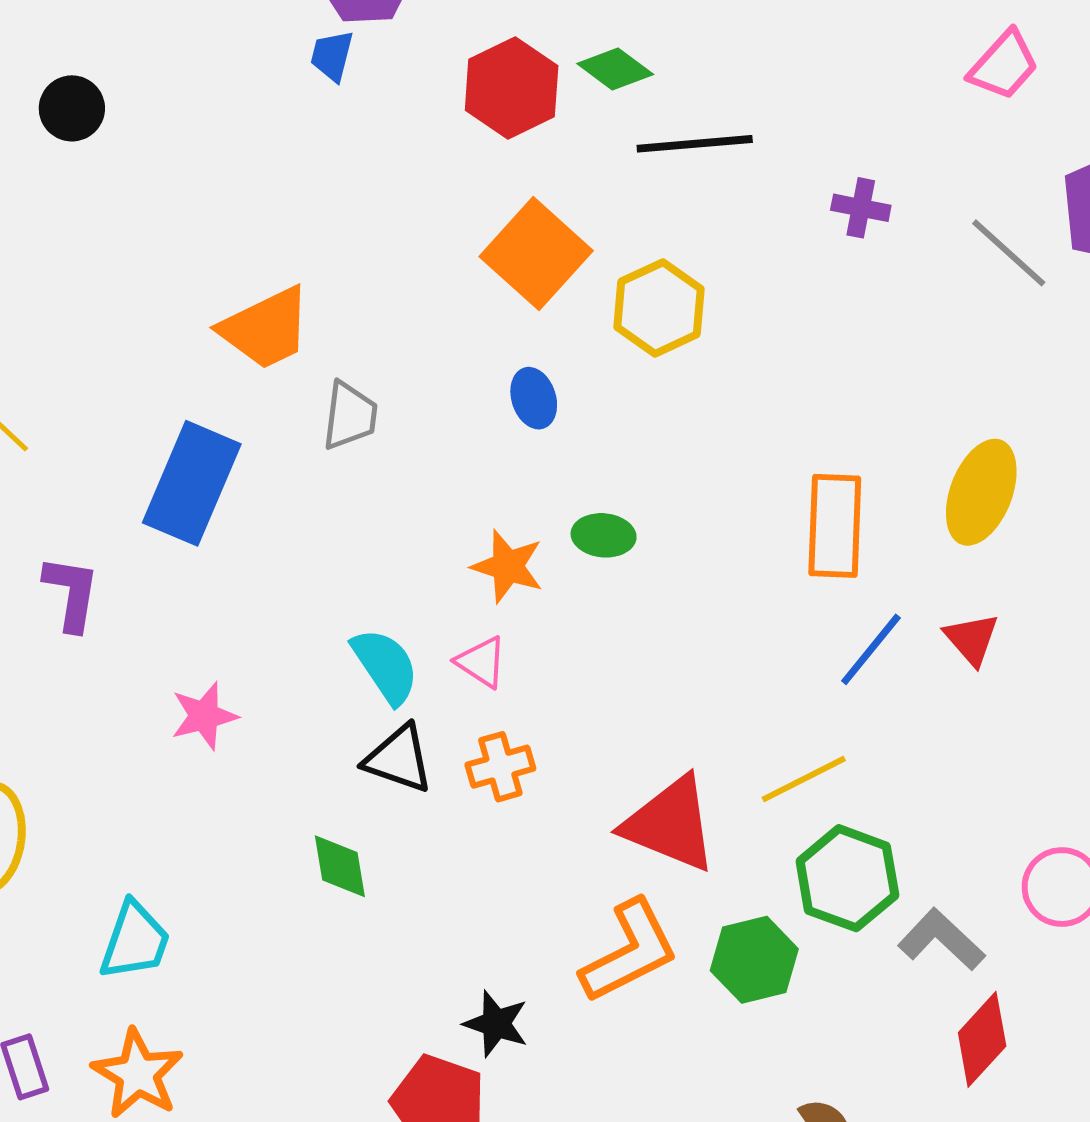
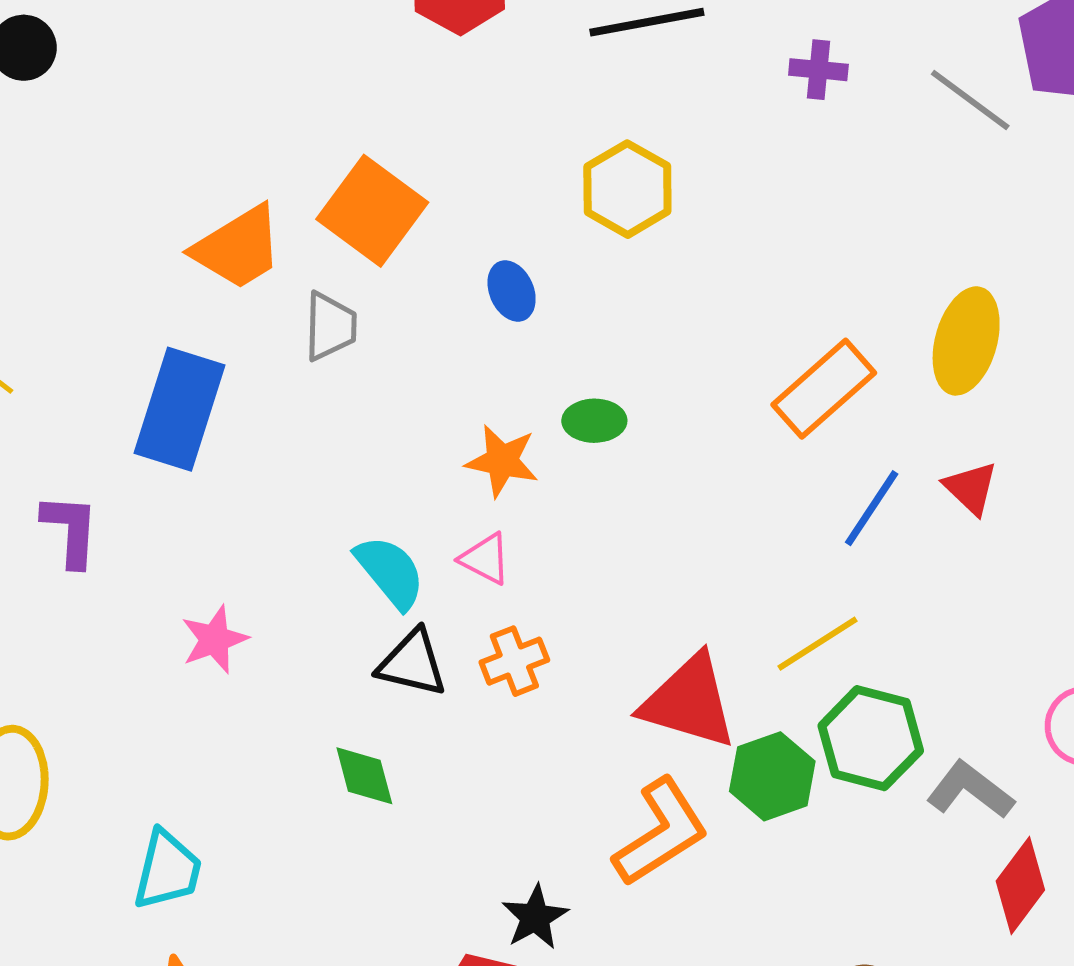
orange square: (536, 254) -> (372, 211), moved
orange rectangle: (835, 526) -> (824, 389), turned 52
green hexagon: (754, 960) -> (772, 776), moved
black star: (496, 1024) -> (535, 917), turned 30

